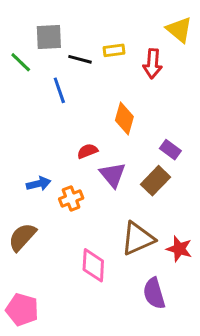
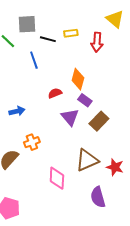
purple rectangle: (170, 150) -> (85, 100), moved
red semicircle: (87, 151) -> (55, 93), moved
blue arrow: (39, 184) -> (17, 111), moved
orange cross: (71, 199) -> (32, 142), moved

